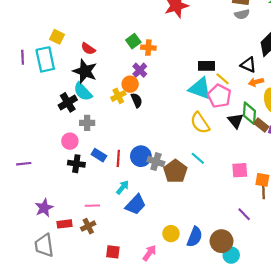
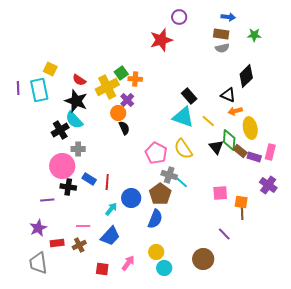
black rectangle: (206, 66) -> (189, 96), turned 49
yellow line: (223, 79) -> (208, 121), moved
yellow cross: (118, 96) -> (107, 87), moved, size x1.6
pink pentagon: (219, 96) -> (156, 153), moved
pink circle: (70, 141) -> (62, 166), size x1.6
blue circle: (141, 156) -> (131, 198), moved
gray cross: (156, 162) -> (169, 175), moved
purple line: (24, 164) -> (47, 200), moved
blue trapezoid: (135, 205) -> (110, 236), moved
blue semicircle: (195, 237) -> (155, 219), moved
pink arrow: (149, 253) -> (128, 263), moved
cyan circle: (231, 255) -> (164, 268), moved

